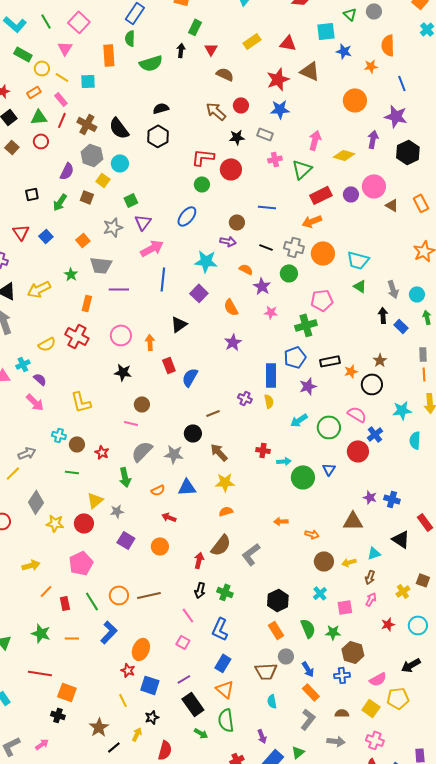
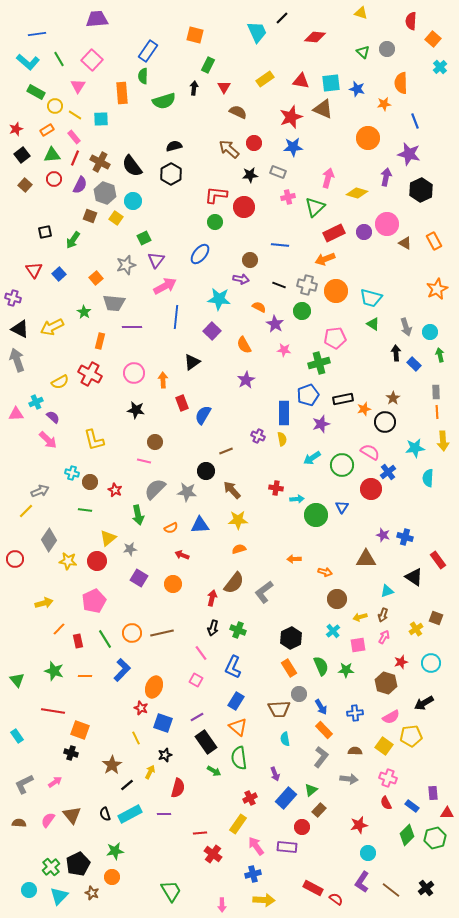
cyan square: (326, 31) -> (331, 83), moved
purple semicircle: (67, 171) -> (80, 185), moved
brown square: (87, 197) -> (90, 216), moved
yellow arrow: (349, 562) -> (360, 617), moved
brown hexagon: (353, 652) -> (386, 683), moved

